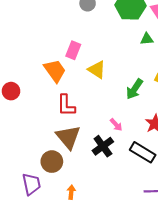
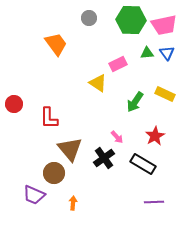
pink rectangle: (73, 50) -> (118, 64), moved, turned 42
orange trapezoid: (55, 71) -> (56, 44), moved
red L-shape: (66, 105) -> (49, 118), moved
purple trapezoid: (31, 184) -> (34, 195), turned 125

